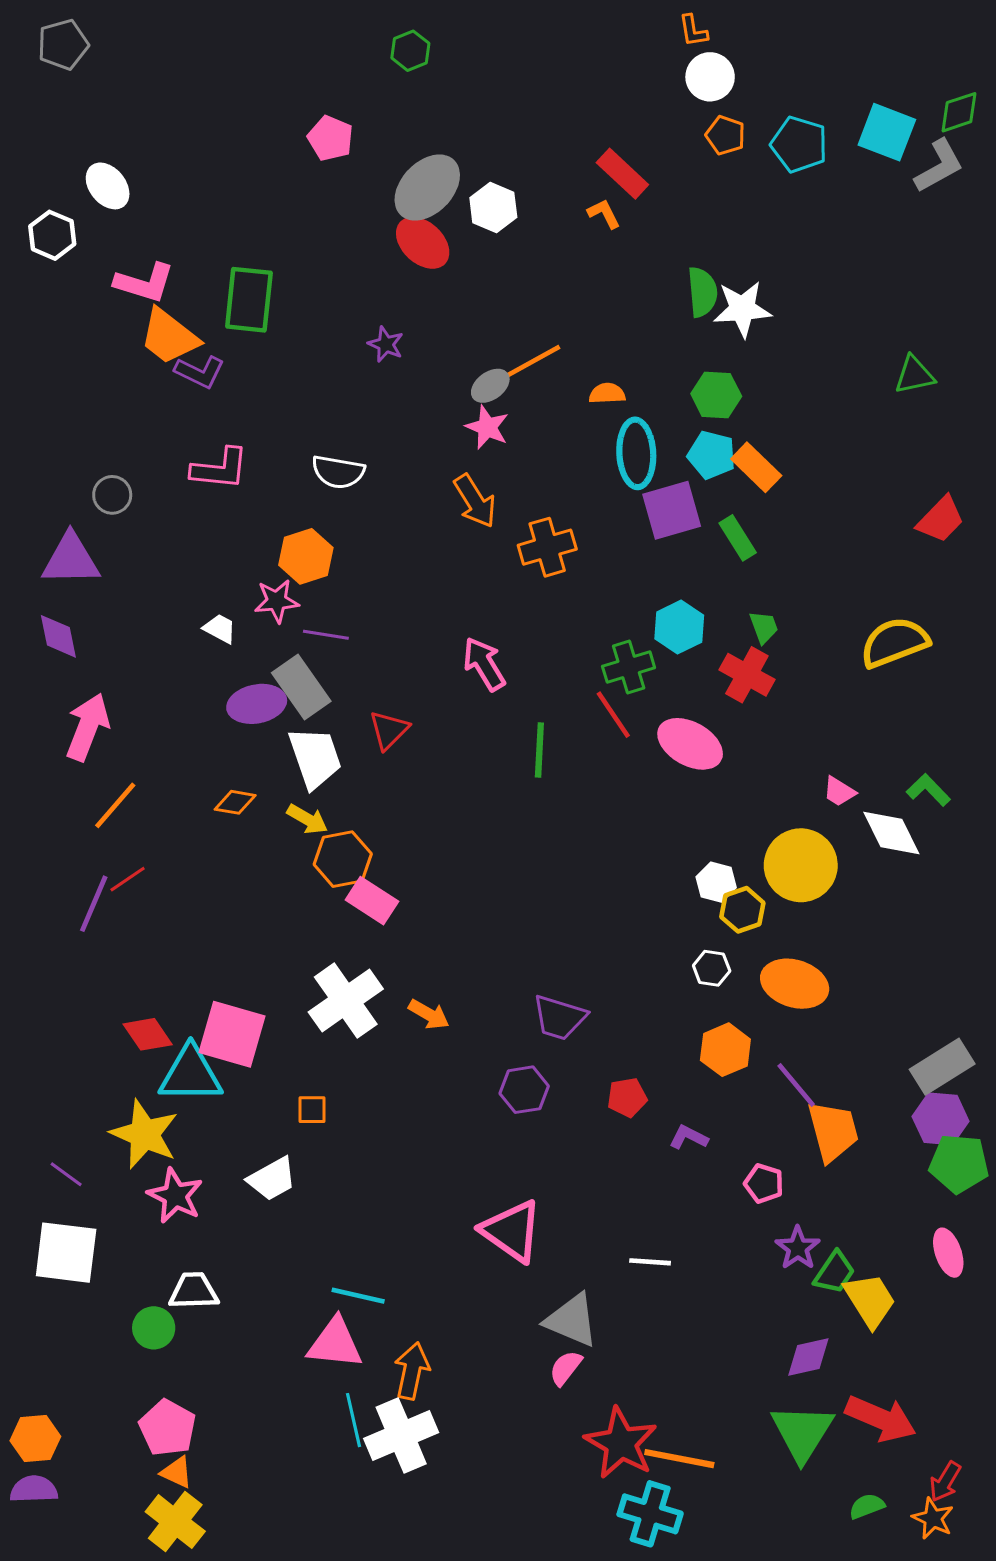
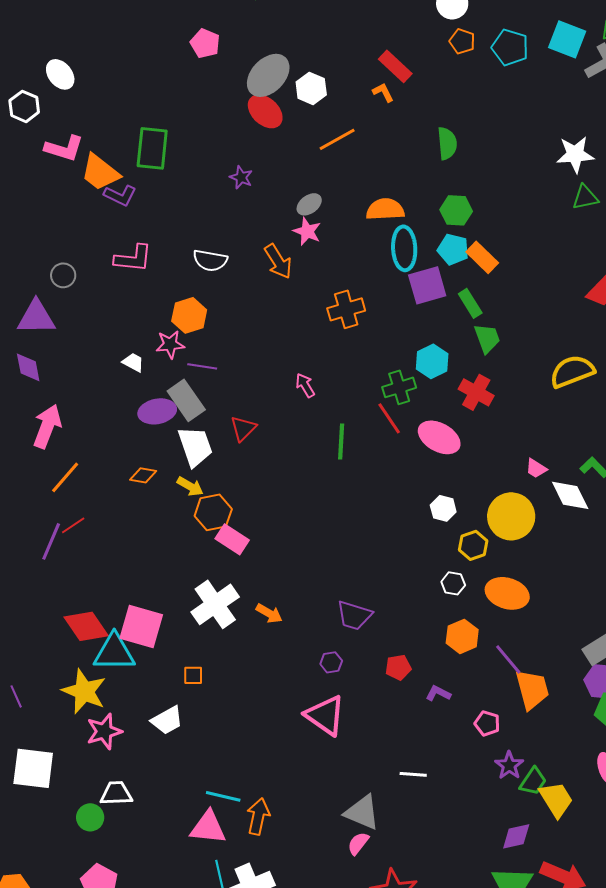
pink L-shape: (144, 283) -> (64, 148), moved
white star: (742, 309) -> (575, 154), moved
orange line: (533, 361) -> (337, 139), moved
orange semicircle: (607, 393) -> (385, 209), size x1.6
orange arrow: (475, 501) -> (278, 261), moved
green trapezoid: (764, 627) -> (487, 338), moved, size x1.4
pink arrow: (484, 664) -> (305, 385), size x0.7
white hexagon: (716, 882) -> (443, 508), moved
red diamond: (148, 1034) -> (86, 626), size x1.4
purple hexagon: (524, 1090) -> (331, 662), size x0.7
purple line: (66, 1174) -> (16, 696), moved, turned 30
pink star: (175, 1196) -> (104, 731), turned 30
pink triangle: (512, 1231) -> (325, 715), moved
orange arrow: (412, 1371) -> (258, 816), moved

